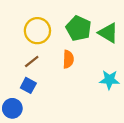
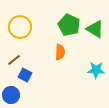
yellow circle: (37, 31) -> (20, 27), moved
brown line: (32, 62) -> (14, 60), moved

